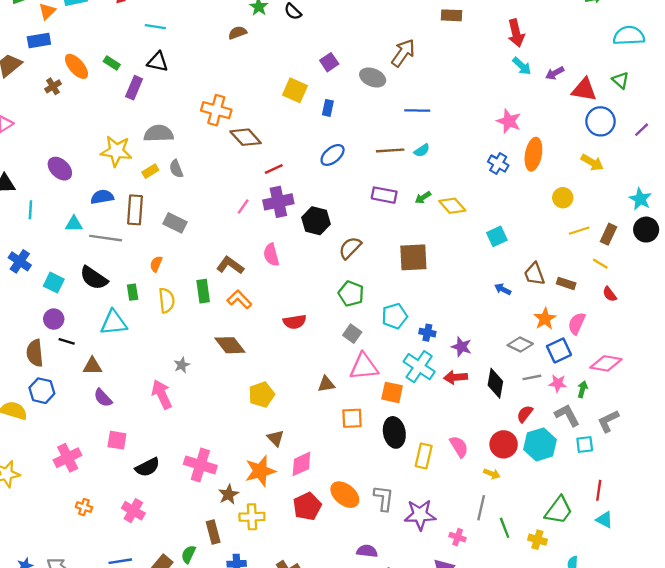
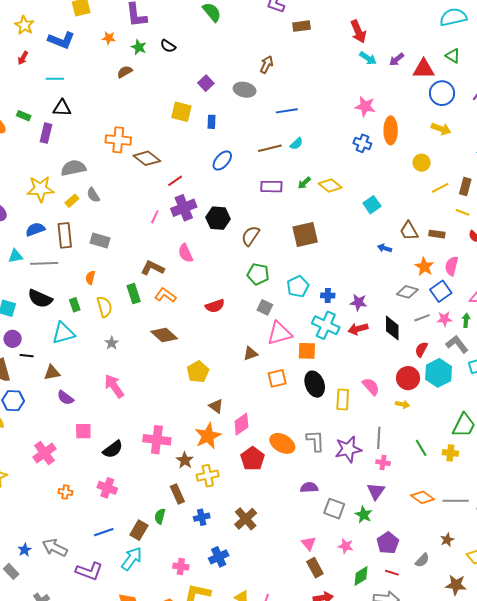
brown arrow: (403, 53) -> (267, 65), size x0.7
gray star: (182, 365) -> (112, 343), moved
gray line: (481, 508) -> (379, 438), moved

